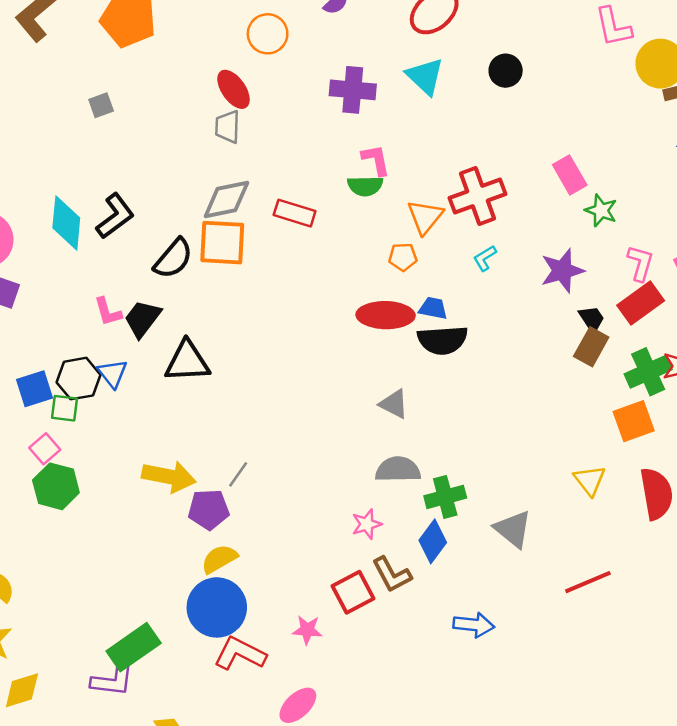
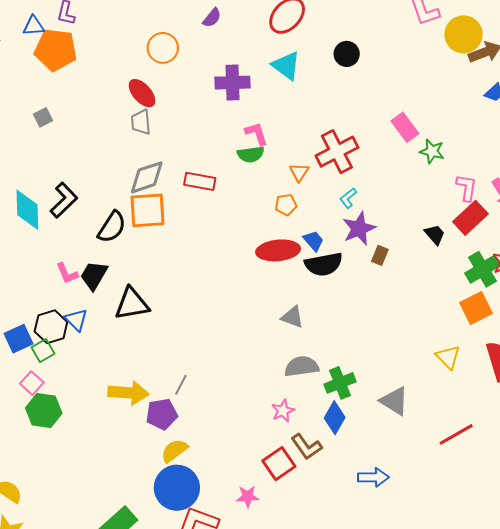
orange triangle: (425, 217) -> (299, 172), size x0.7
purple star: (562, 271) -> (359, 229), moved
blue trapezoid: (433, 308) -> (313, 241), turned 45
brown rectangle: (591, 347) -> (380, 255), moved, size x0.7
green square: (65, 408) -> (43, 350), turned -30

